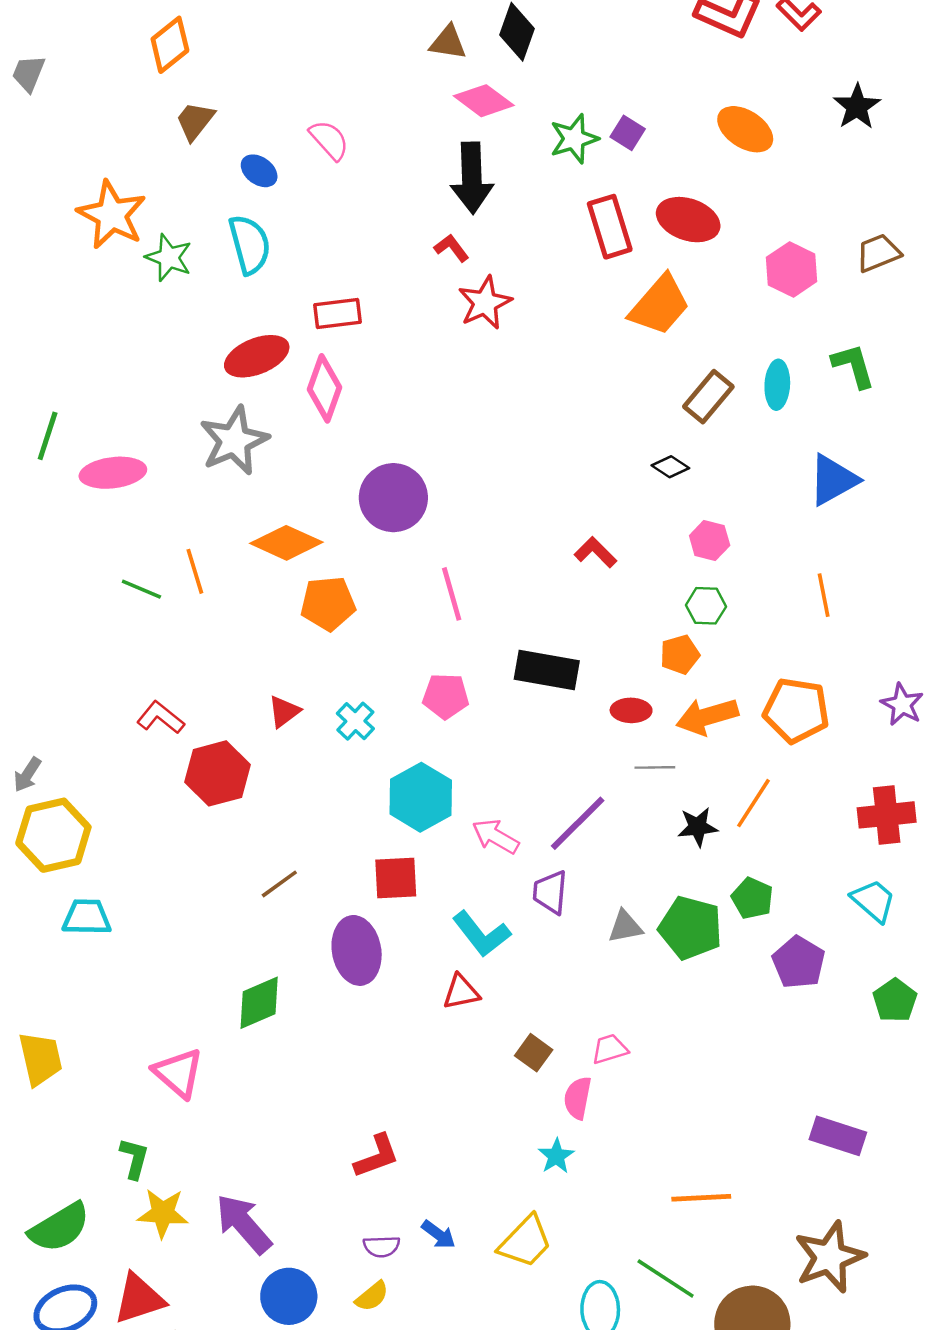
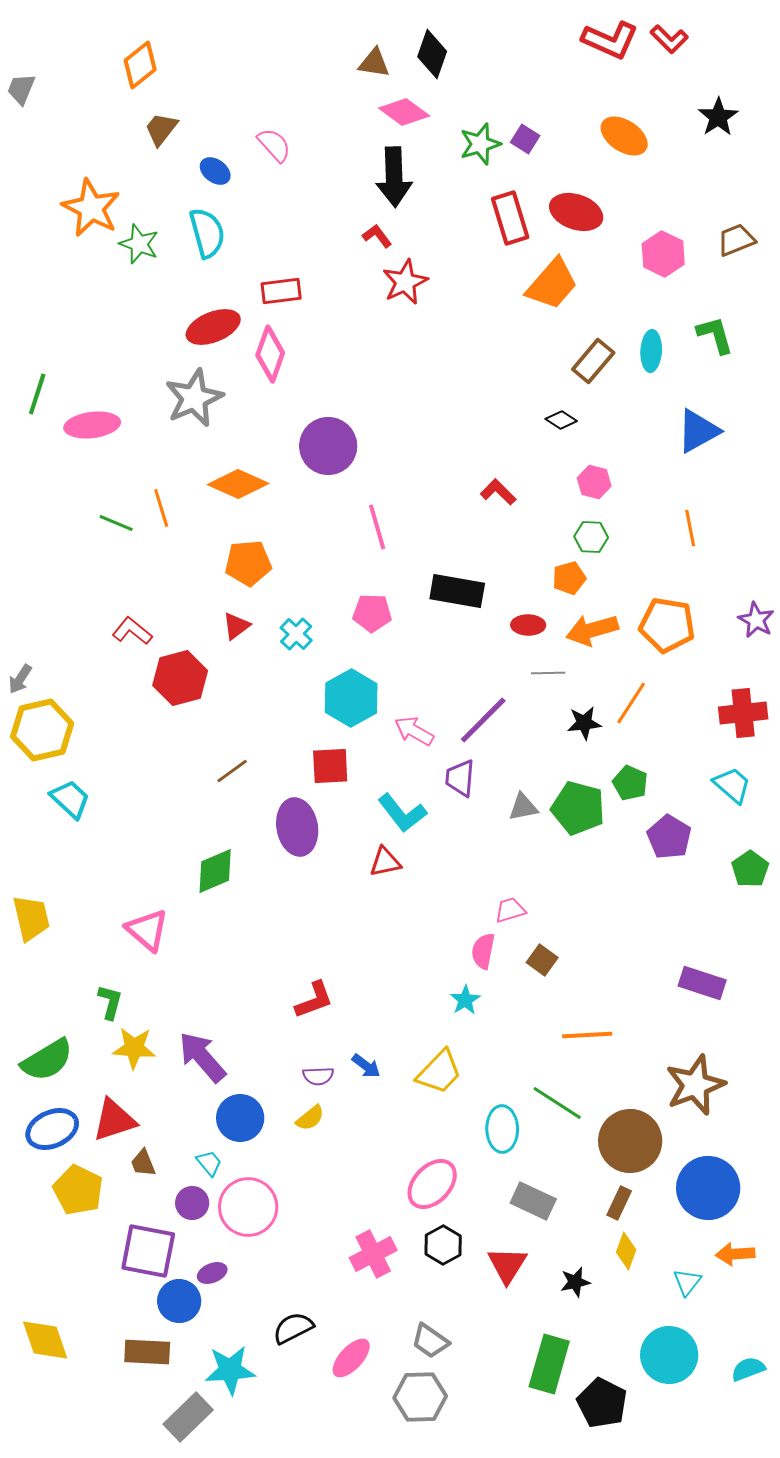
orange pentagon: (328, 603) -> (248, 563), moved
cyan trapezoid: (87, 917) -> (70, 799), turned 42
brown square: (534, 1053) -> (542, 960), moved

